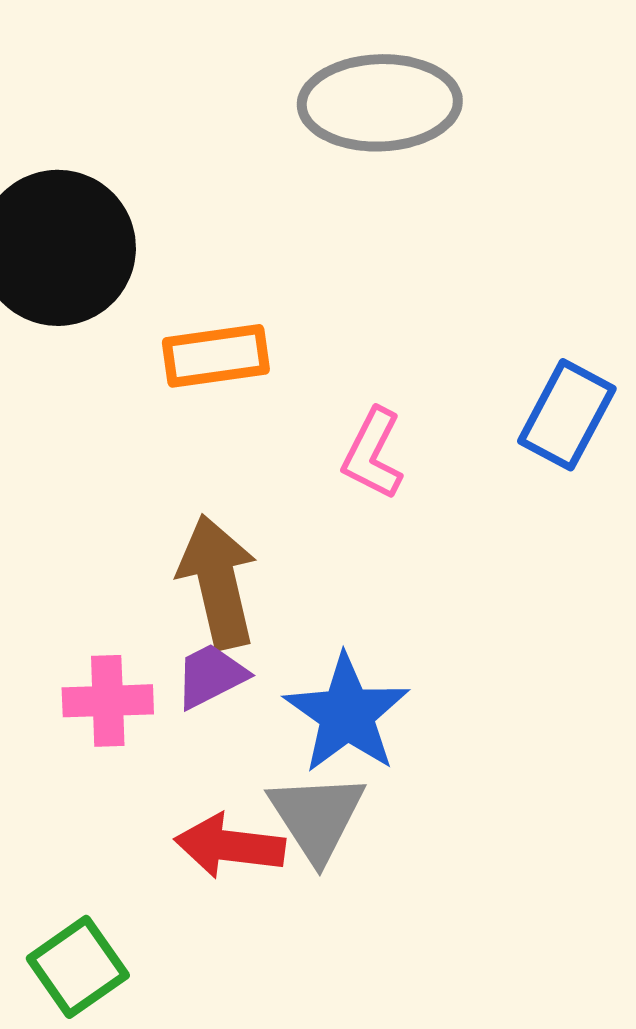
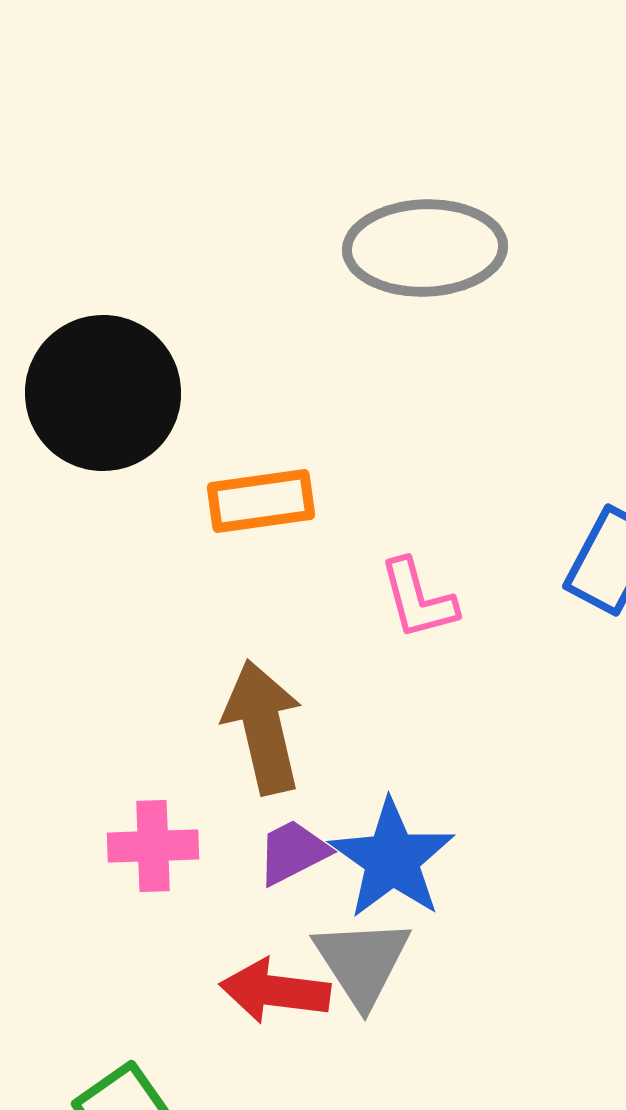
pink L-shape: (373, 454) -> (418, 599), turned -42
purple trapezoid: (211, 676) -> (293, 852), moved

